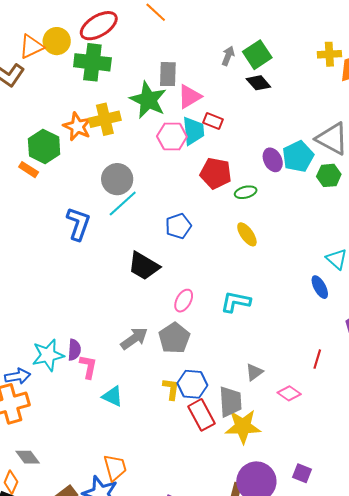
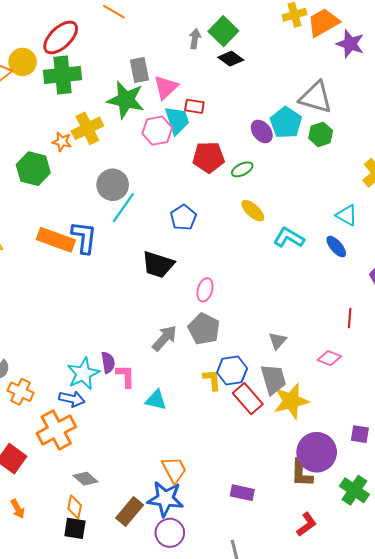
orange star: (77, 127) -> (62, 142), size x0.7
orange rectangle: (29, 170) -> (56, 240), moved, size x1.8
cyan L-shape: (236, 302) -> (289, 238), moved, turned 32
gray triangle: (254, 372) -> (278, 341), moved
blue arrow: (18, 376) -> (72, 399), moved, turned 35

